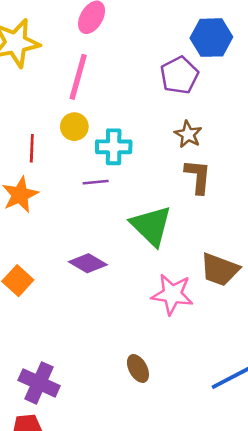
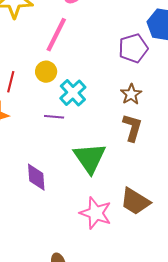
cyan cross: (114, 147) -> (73, 93), turned 36
purple diamond: (88, 263) -> (36, 177), turned 44

